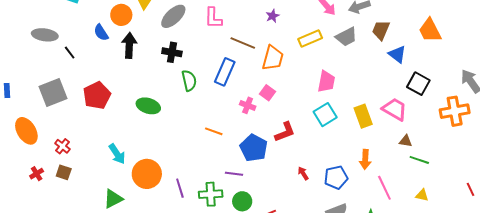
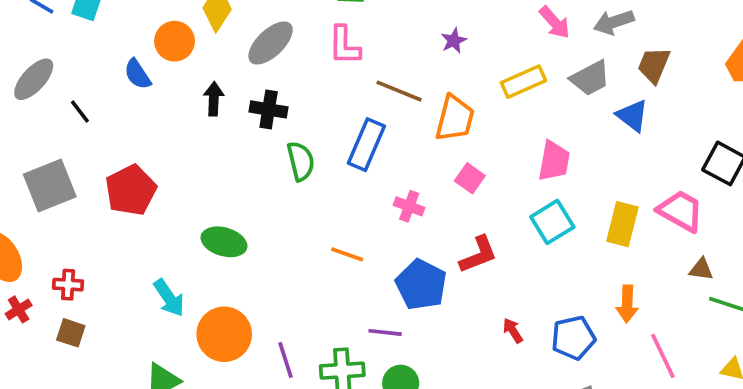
gray ellipse: (45, 35) -> (34, 79), turned -55
black arrow: (129, 45) -> (214, 99), moved, size x0.7
blue triangle: (397, 54) -> (632, 116), moved
pink square: (267, 93) -> (470, 178), moved
green ellipse: (148, 106) -> (224, 242), moved
yellow rectangle: (363, 116) -> (622, 224), turned 35
red cross: (62, 146) -> (68, 285), turned -35
red cross: (37, 174) -> (19, 309), moved

